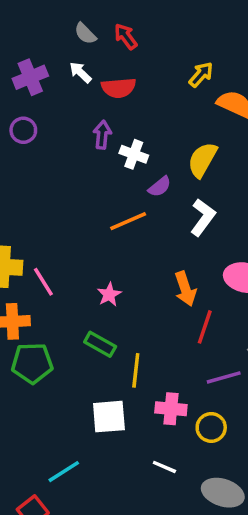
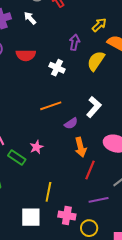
red semicircle: (119, 88) -> (26, 55), moved
purple arrow: (102, 135) -> (75, 42), moved
yellow semicircle: (202, 160) -> (96, 61), moved
purple semicircle: (160, 187) -> (71, 123), moved
green rectangle: (100, 344) -> (17, 157), moved

